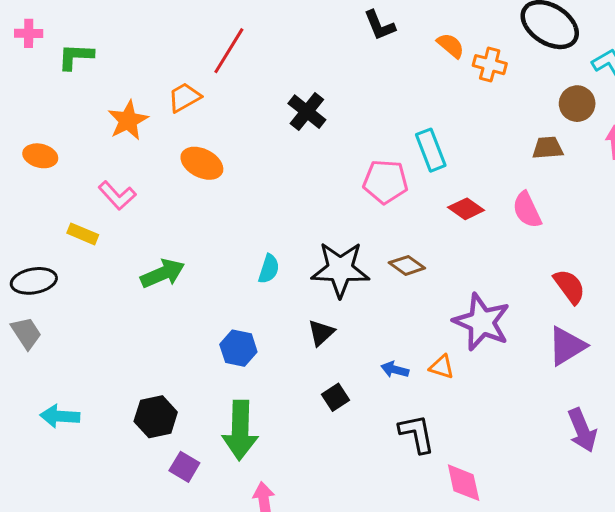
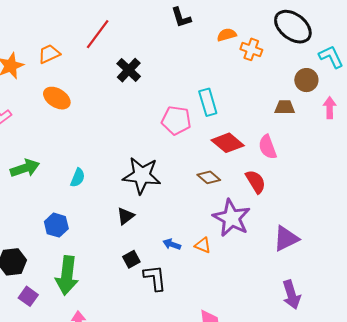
orange semicircle: (451, 45) -> (227, 35), turned -60
red line: (229, 51) -> (98, 34), moved
red diamond: (466, 209) -> (228, 143), size x1.4
brown diamond: (407, 265) -> (209, 177), moved
cyan semicircle: (269, 269) -> (78, 178), moved
red semicircle: (569, 287) -> (256, 182), moved
blue hexagon: (238, 348) -> (56, 225), moved
black L-shape: (417, 434) -> (155, 278), moved

